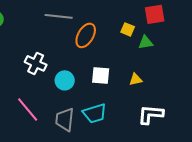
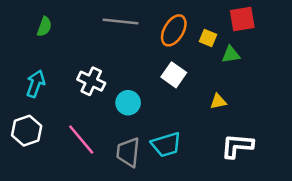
orange ellipse: (86, 35) -> (174, 30), moved
white square: (101, 75) -> (174, 75), moved, turned 30

